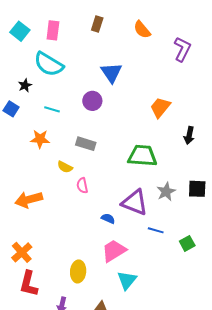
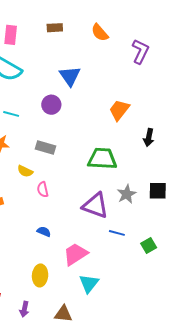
brown rectangle: (97, 24) -> (55, 28), turned 70
blue semicircle: (108, 219) -> (44, 232), moved

